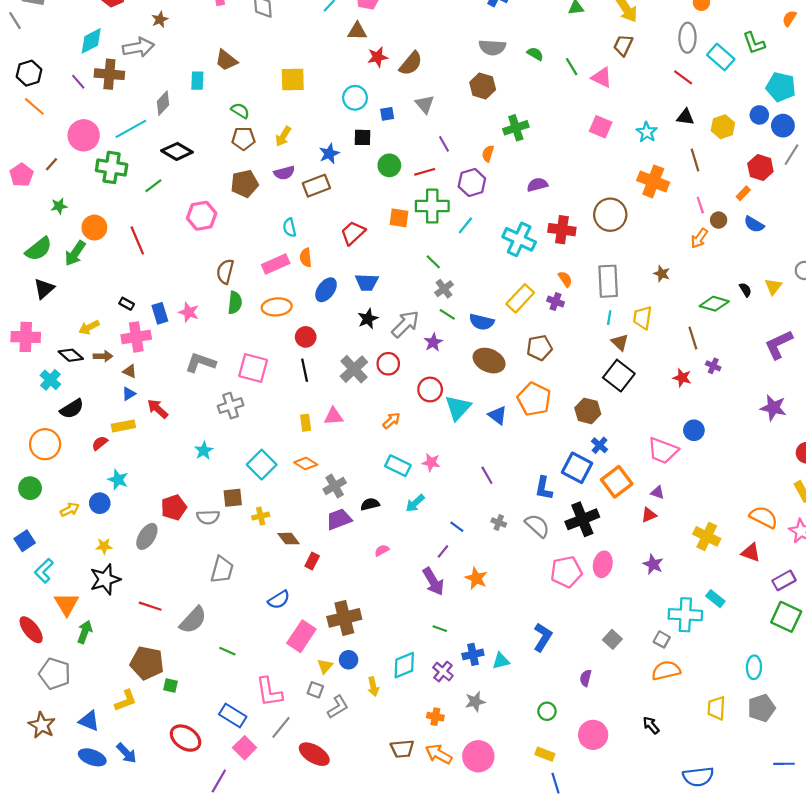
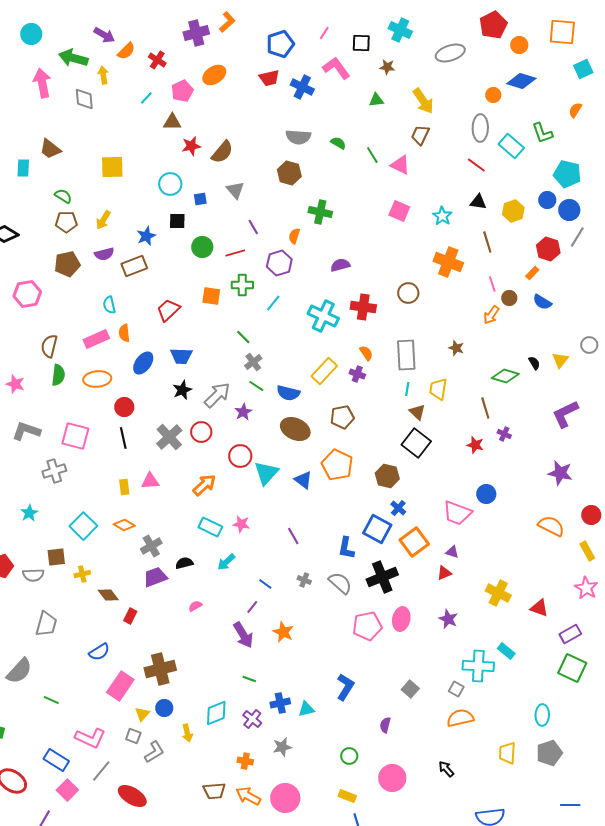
green cross: (516, 128) -> (320, 212), turned 30
green cross: (432, 206) -> (242, 285), size x0.7
brown circle: (610, 215) -> (408, 293), size x0.7
orange arrow: (391, 421) -> (204, 485), size x1.4
orange semicircle: (764, 517) -> (551, 526), moved
pink L-shape: (269, 692) -> (90, 738), turned -56

